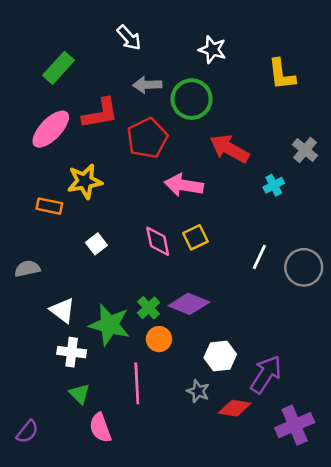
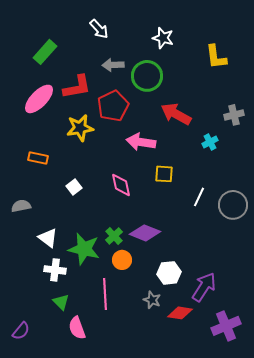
gray cross: (305, 150) -> (234, 115), turned 36
yellow star: (85, 181) -> (80, 128), moved
yellow square: (195, 237) -> (164, 174), moved, turned 30

